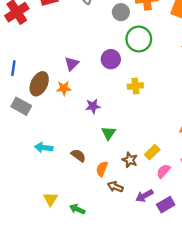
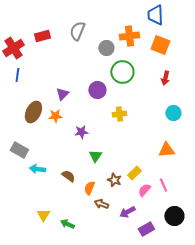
blue line: (13, 68) -> (17, 75), moved
gray rectangle: (21, 106) -> (19, 150), moved
purple rectangle: (166, 205) -> (146, 229), moved

